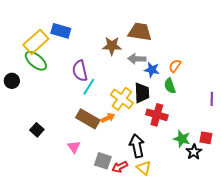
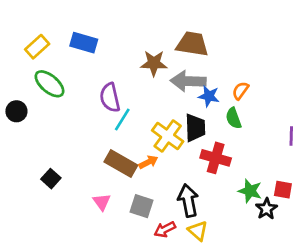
yellow rectangle: (36, 42) -> (37, 47), moved, size x0.7
gray arrow: (137, 59) -> (188, 81), size x1.4
gray square: (103, 161) -> (141, 206), moved

